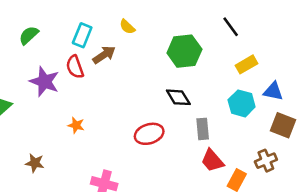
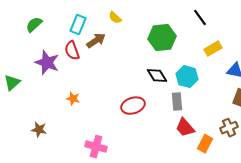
cyan hexagon: (242, 103) -> (187, 77), moved

